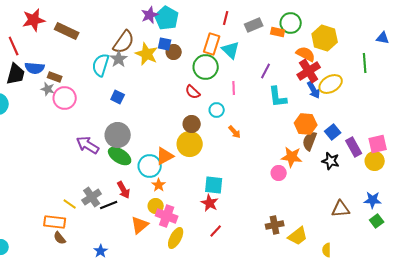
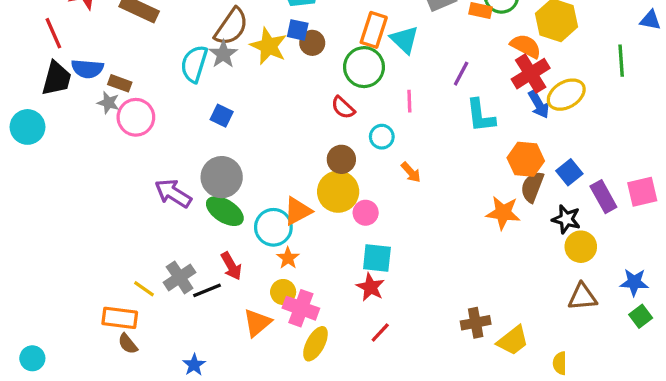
yellow circle: (375, 161) -> (581, 247), moved
pink circle: (279, 173) -> (366, 213), moved

